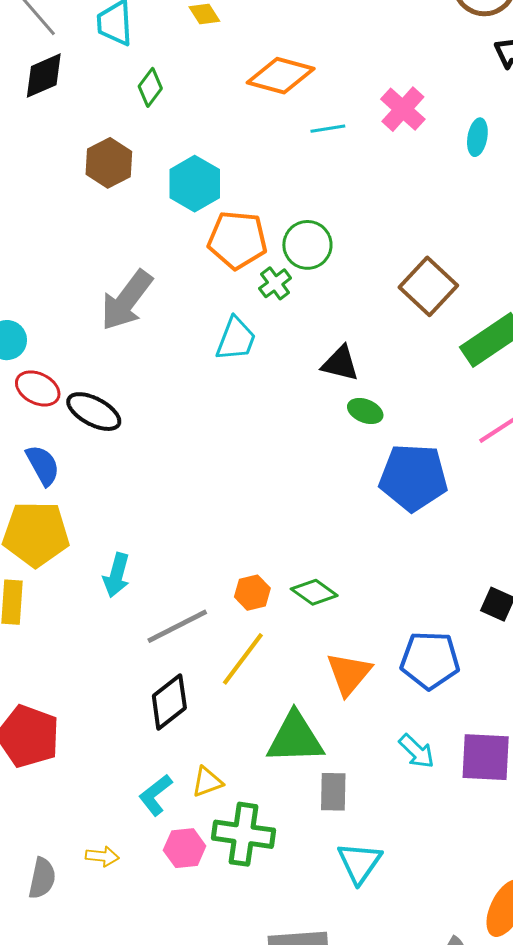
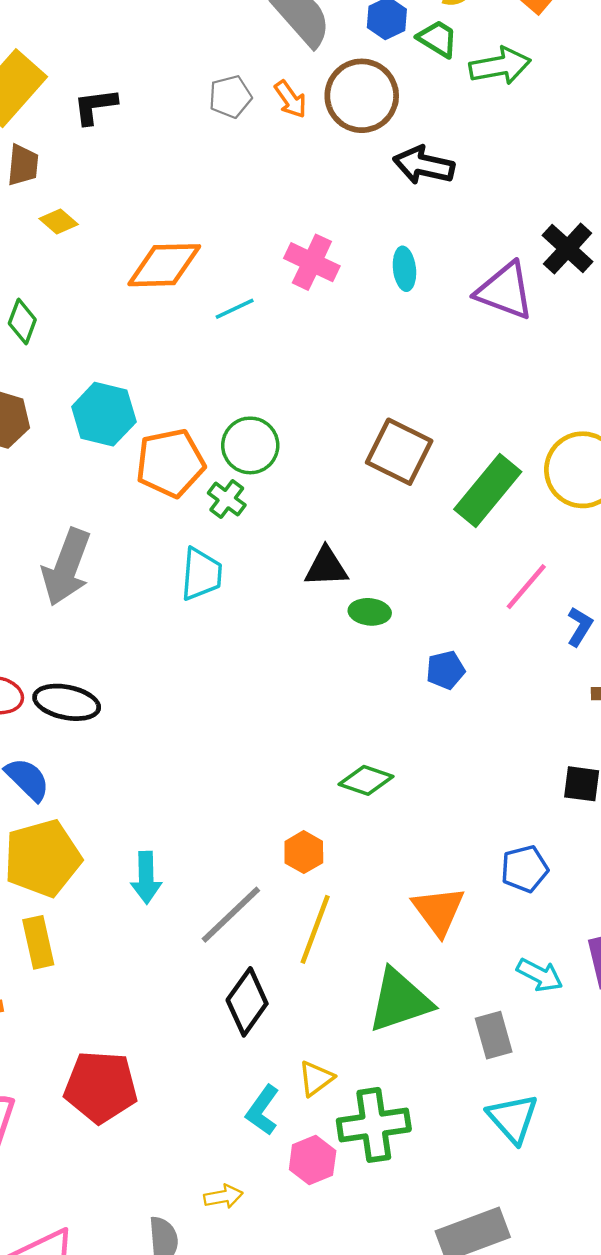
blue pentagon: (413, 477) -> (446, 670), size x0.5
green diamond: (314, 592) -> (366, 780), moved
blue pentagon: (430, 660) -> (525, 869), size x0.7
gray rectangle: (333, 792) -> (494, 1035), moved

